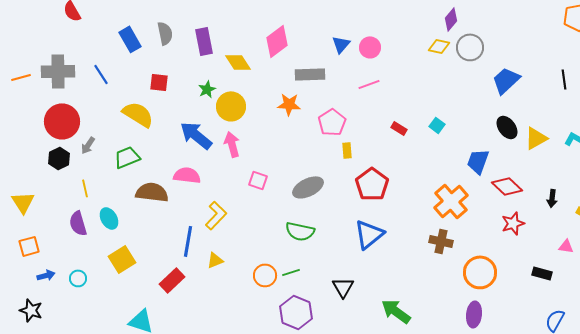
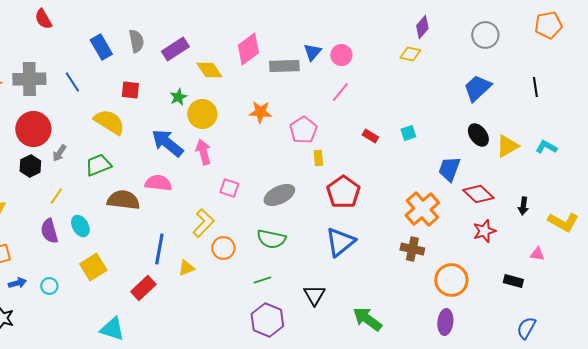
purple rectangle: (204, 41) -> (175, 49), turned 68
gray circle: (470, 47) -> (485, 35), moved
gray rectangle: (310, 74) -> (284, 66), moved
pink line: (369, 84) -> (340, 92), turned -30
cyan square: (437, 125) -> (408, 133), turned 35
yellow line: (85, 188) -> (56, 196), turned 48
yellow L-shape: (216, 215) -> (203, 223), moved
orange circle: (265, 275) -> (223, 248), moved

